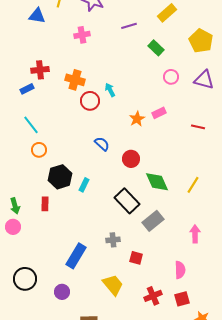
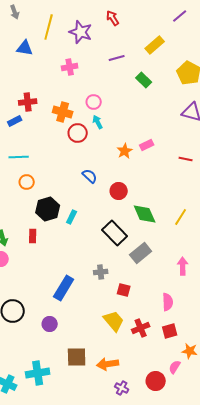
pink circle: (171, 77) -> (94, 102), moved
cyan line: (31, 125) -> (19, 157), turned -54
yellow trapezoid: (113, 285) -> (114, 321), moved

